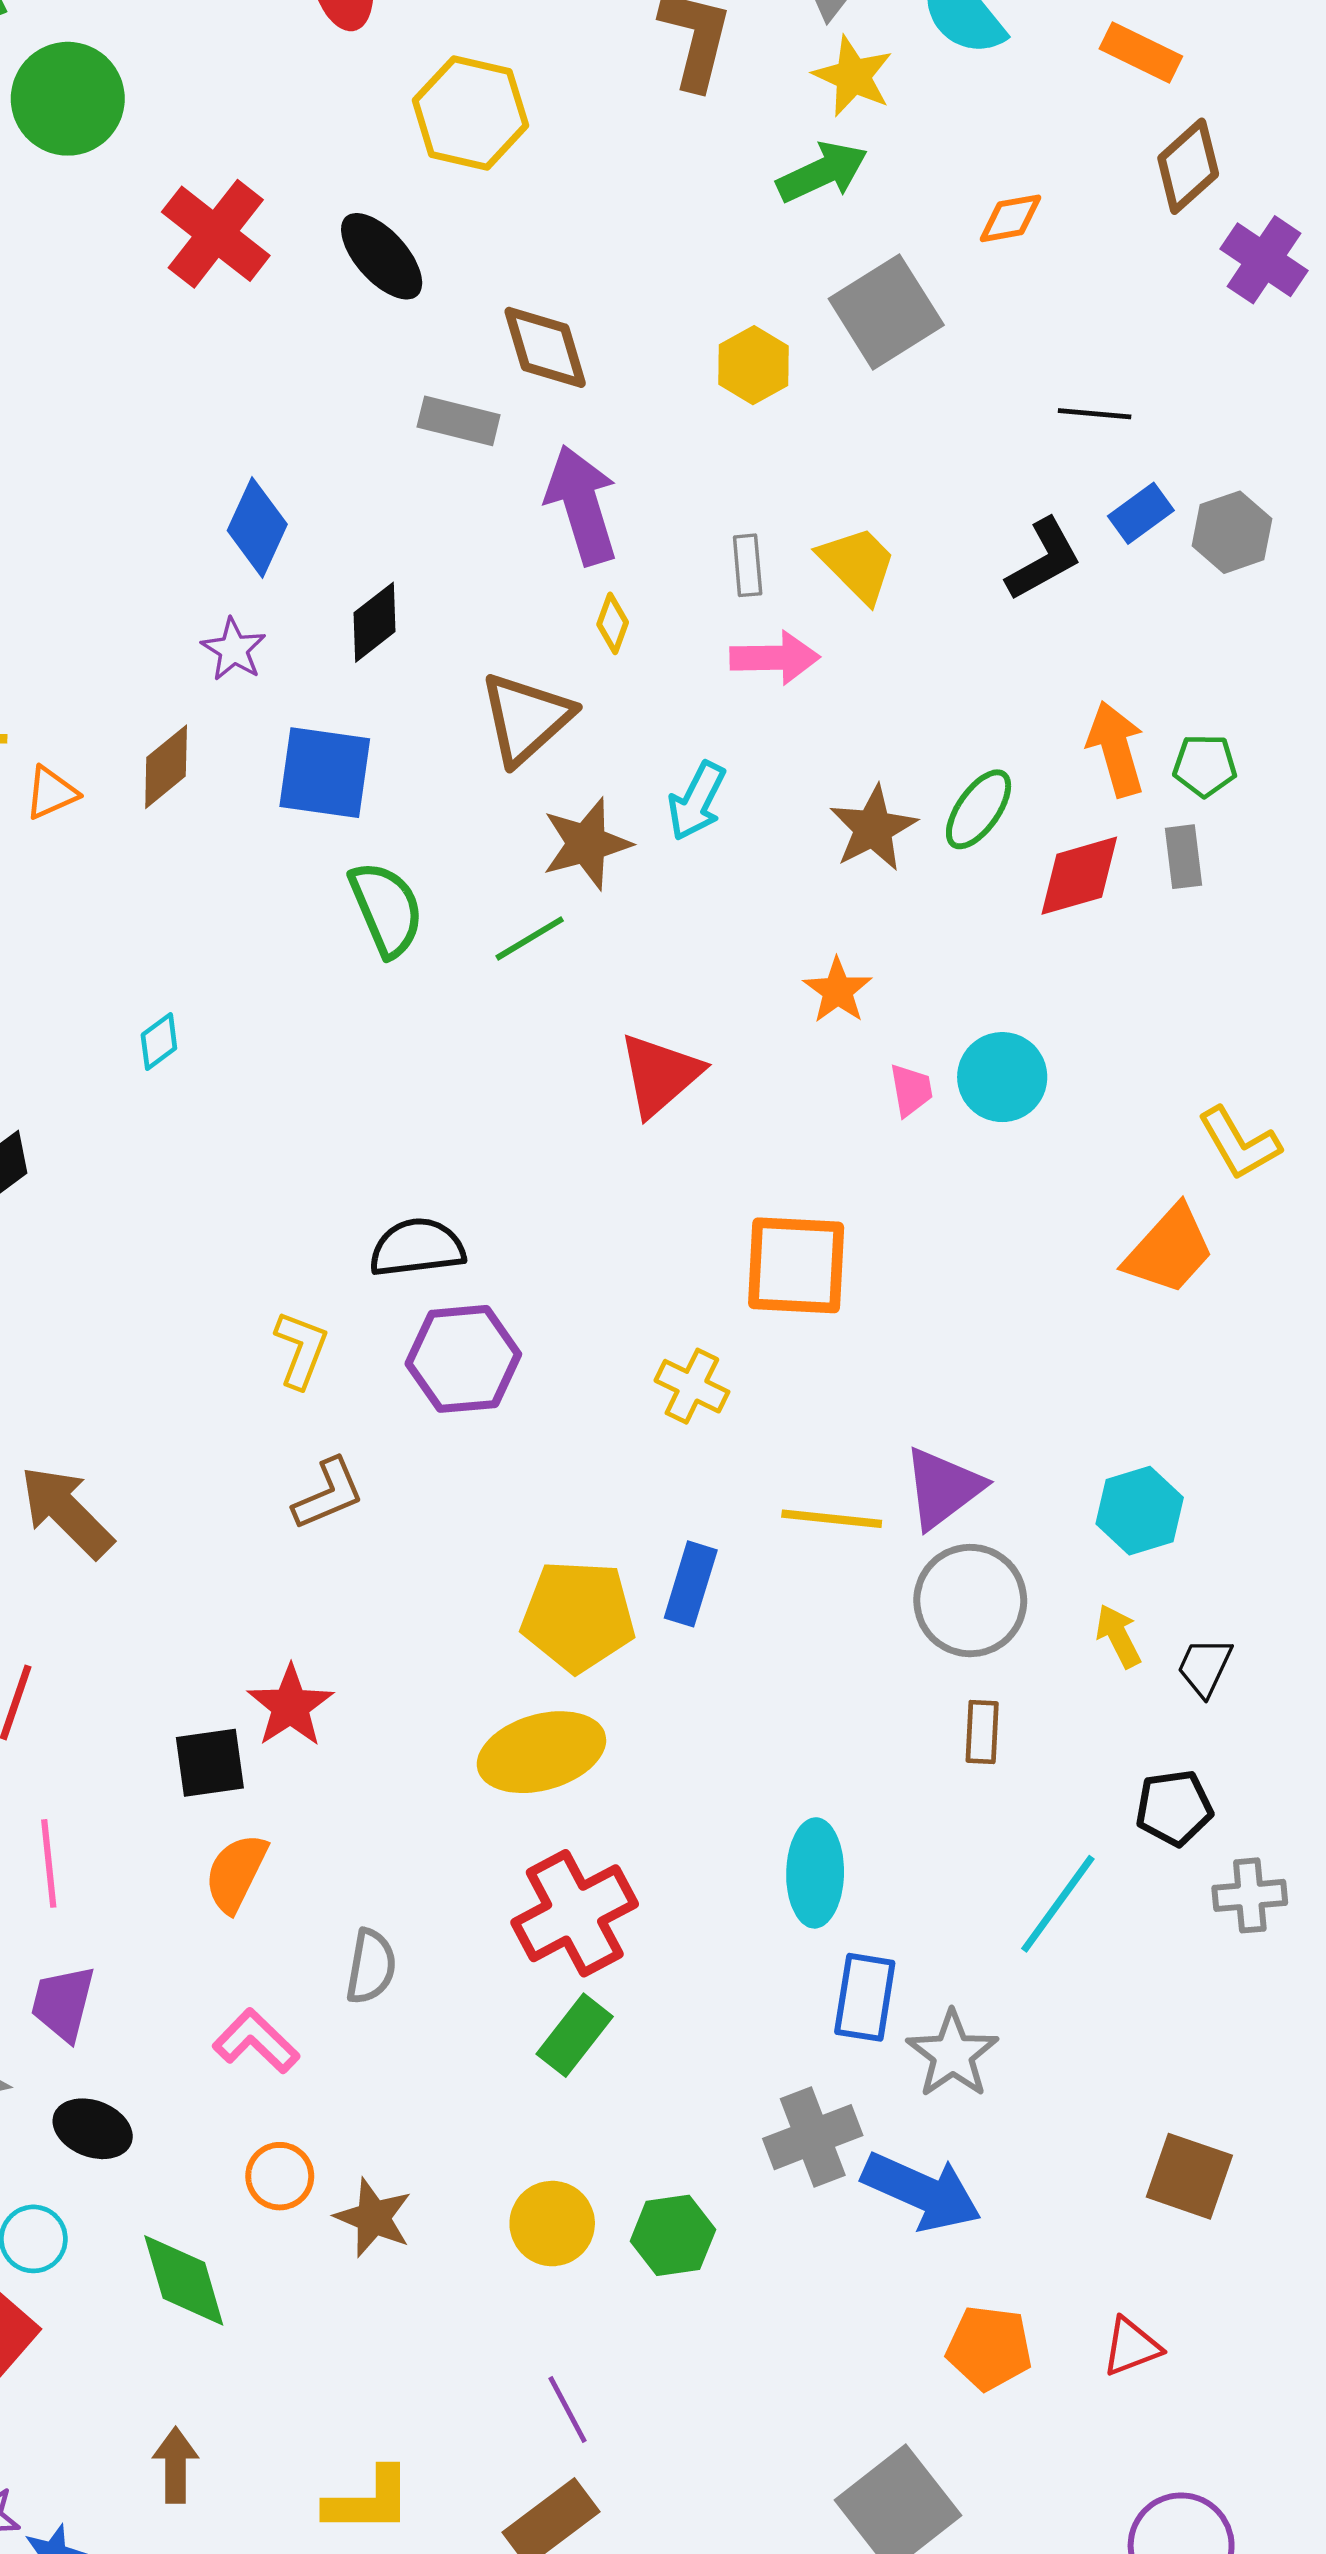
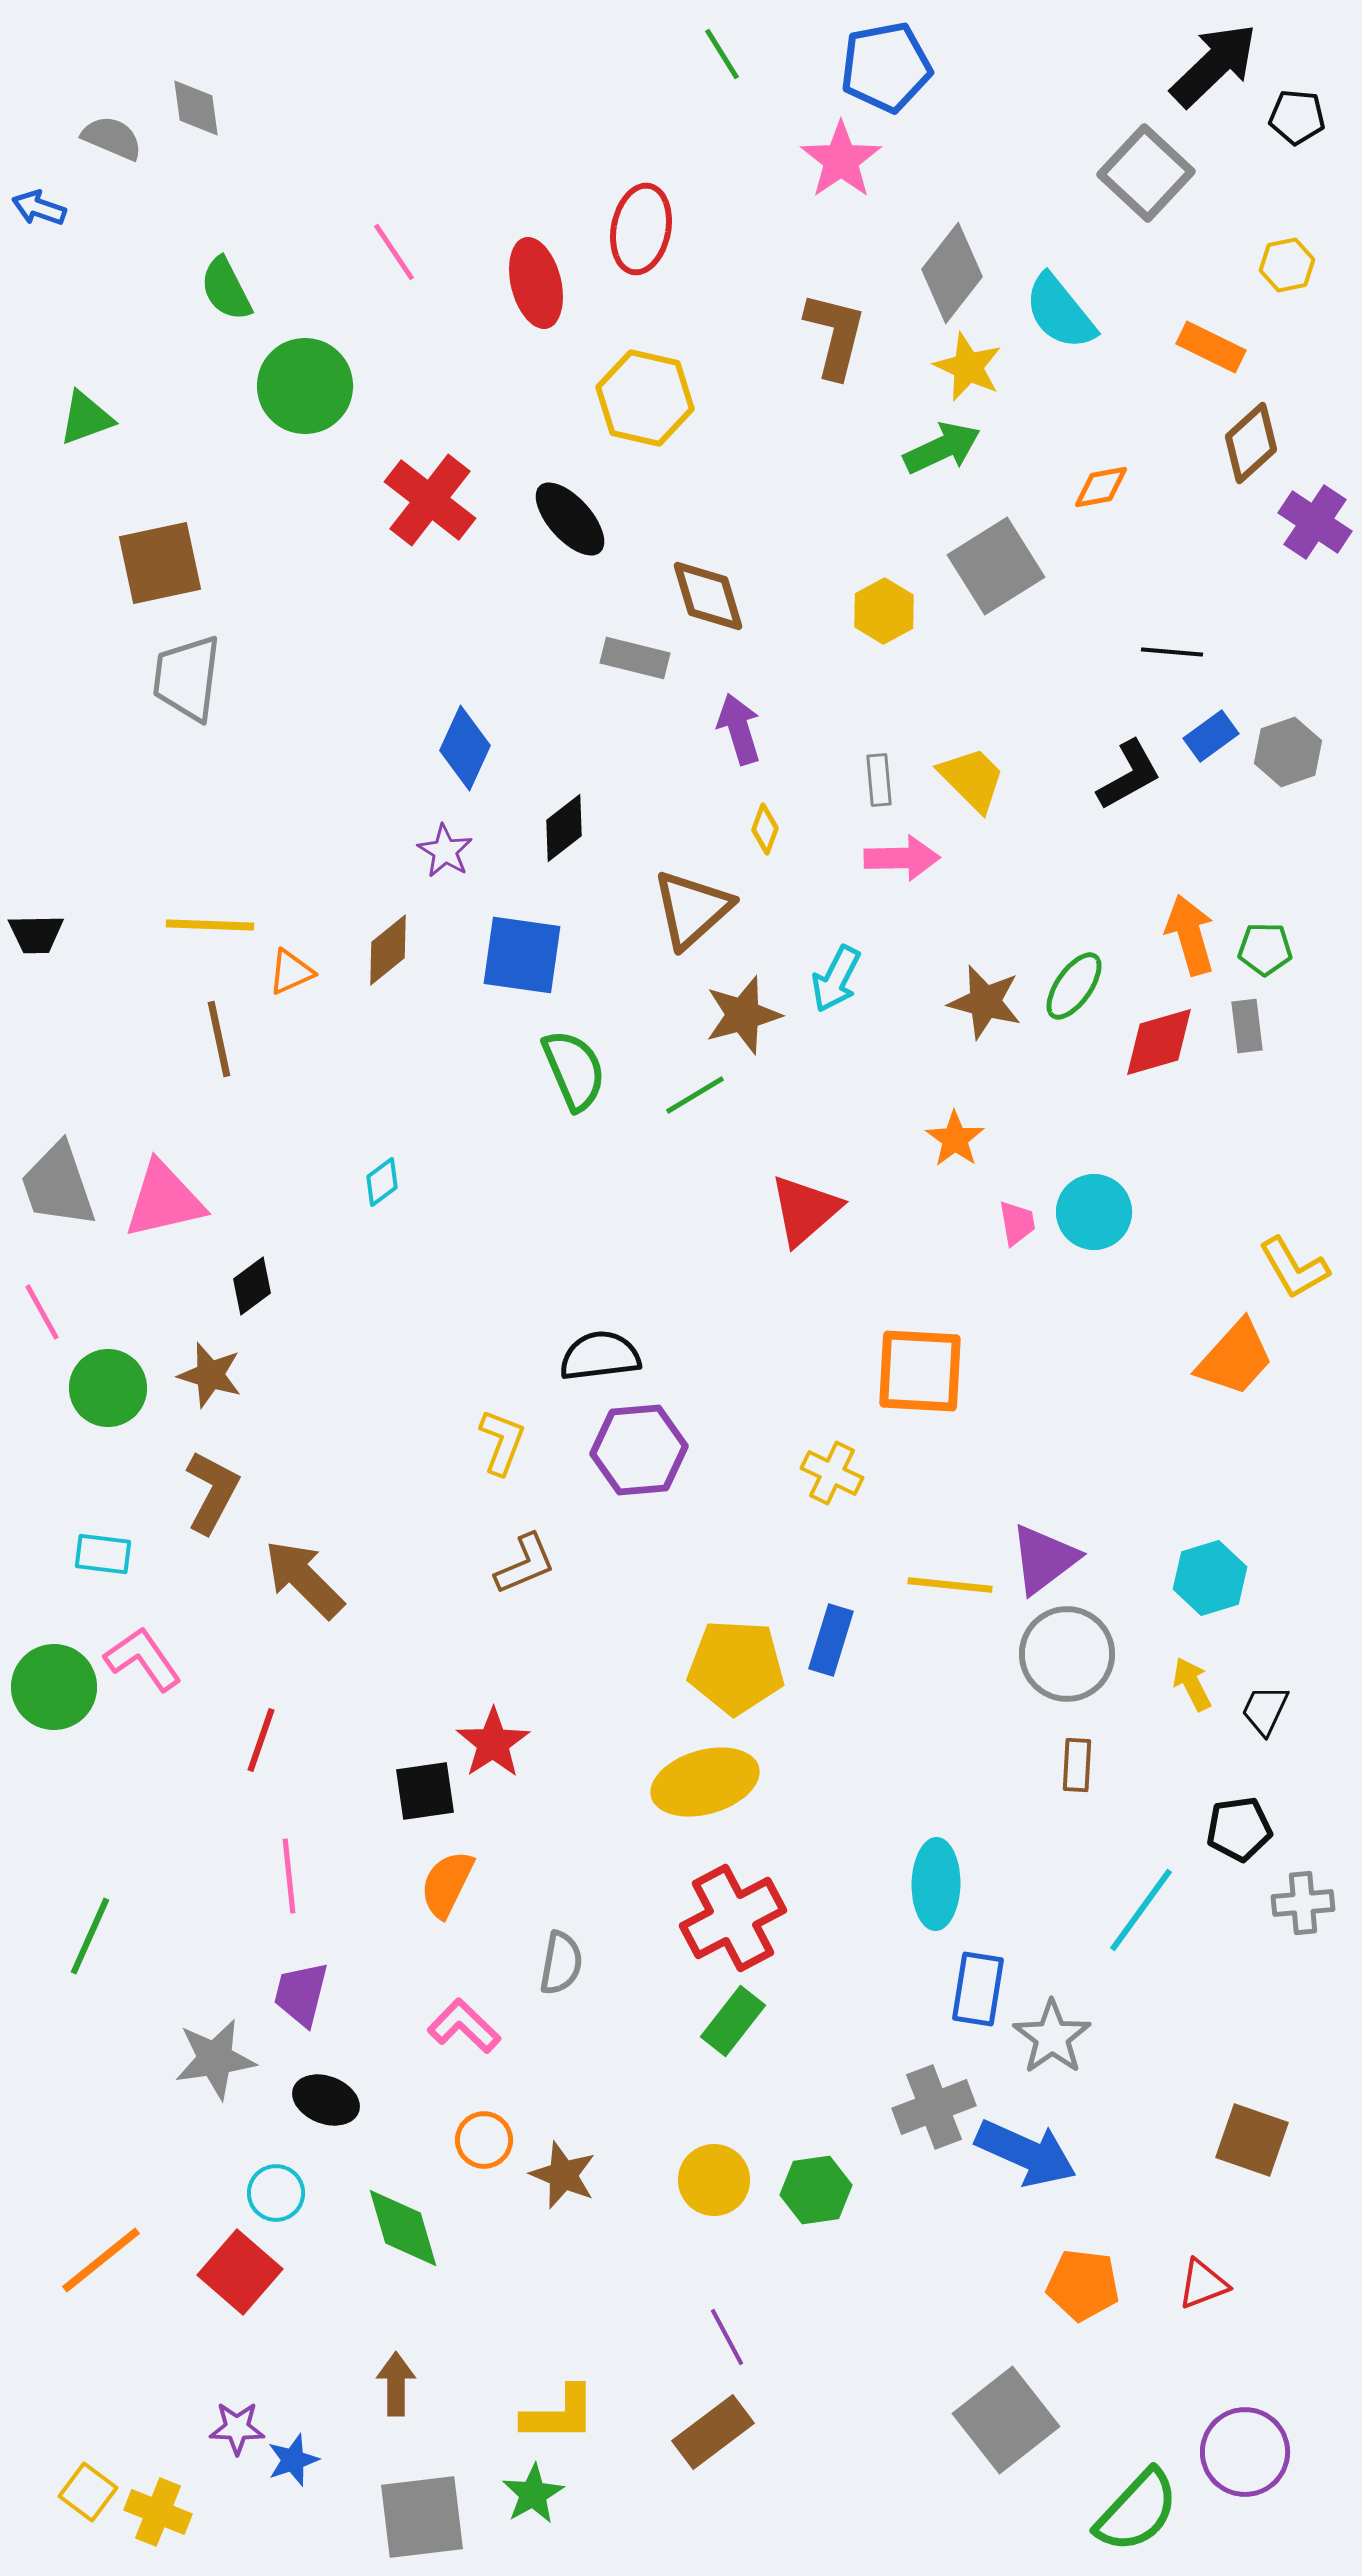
purple arrow: (582, 505) -> (739, 729), size x0.7
brown star: (873, 828) -> (985, 1002), turned -30

